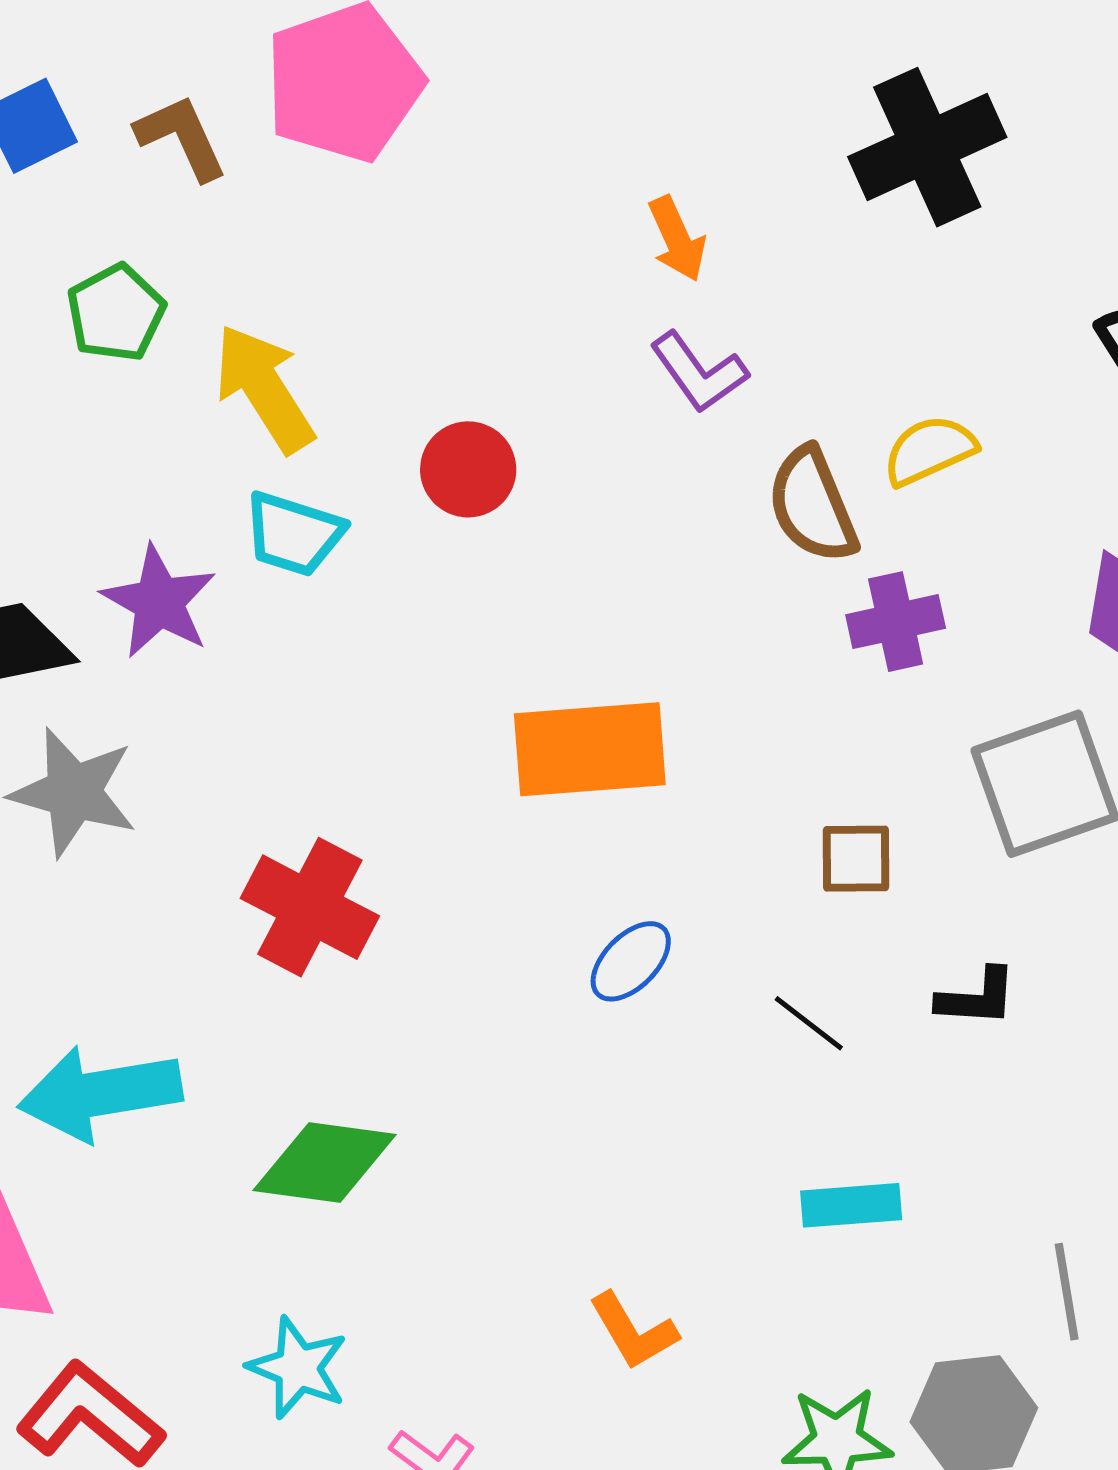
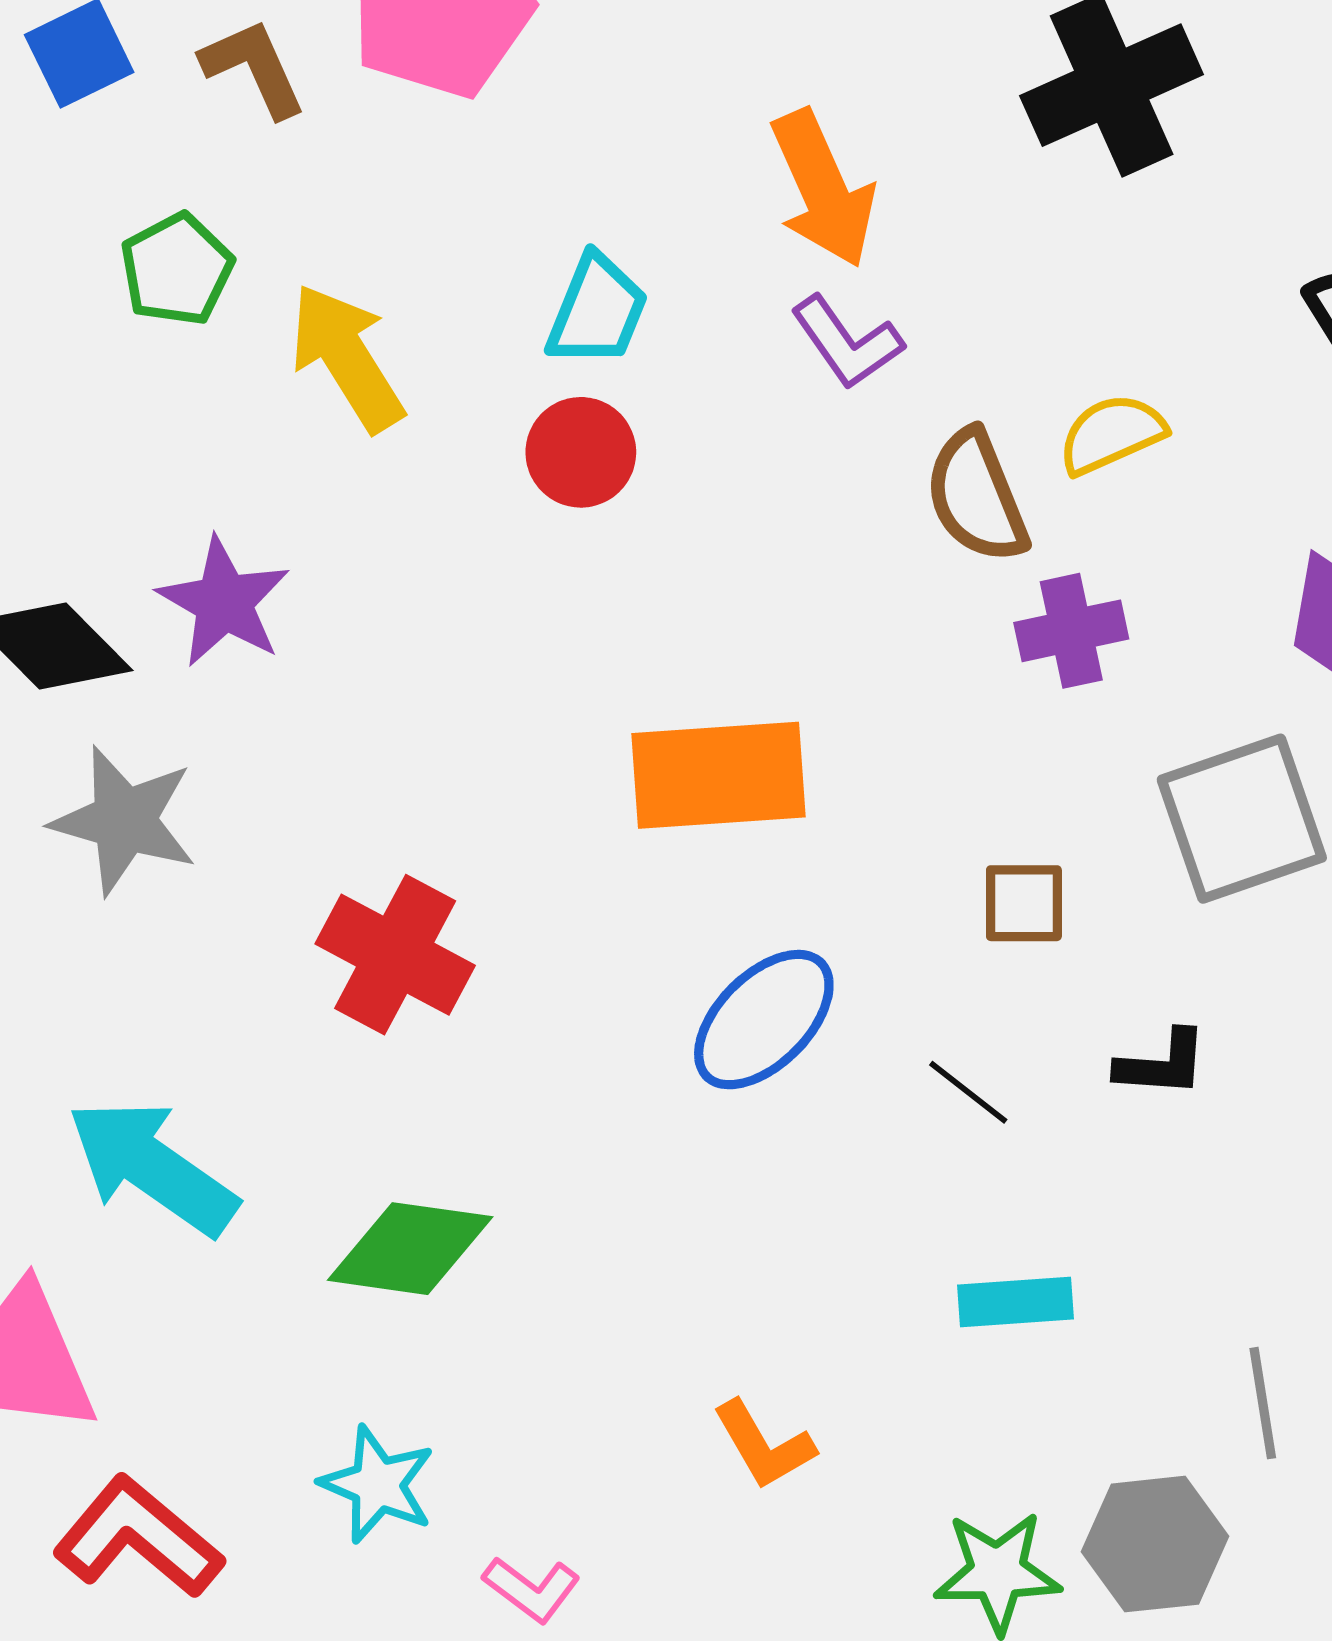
orange arrow: (677, 239) -> (823, 189), size x1.6
cyan trapezoid: (294, 534) -> (597, 311), moved, turned -86
blue ellipse: (631, 961) -> (764, 1020), size x1.5
cyan arrow: (100, 1093) -> (152, 1167), turned 44

